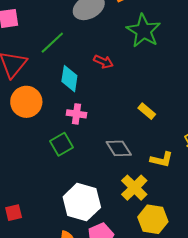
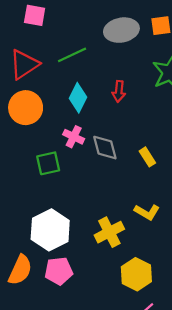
red arrow: (103, 62) -> (119, 91), turned 54
gray diamond: (119, 148) -> (105, 148), moved
yellow hexagon: (153, 219) -> (136, 274), moved

